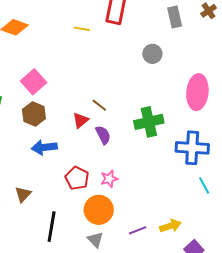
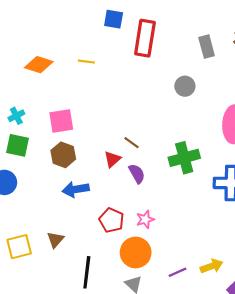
yellow line: (82, 29) -> (86, 62), moved
pink square: (34, 82) -> (61, 121), turned 35

